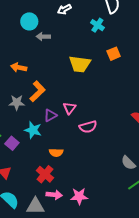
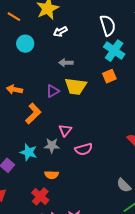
cyan cross: (97, 25) -> (114, 51), moved, size x1.5
gray arrow: (43, 37) -> (66, 63), moved
gray star: (17, 103) -> (52, 146), moved
purple triangle: (50, 115) -> (53, 91), moved

